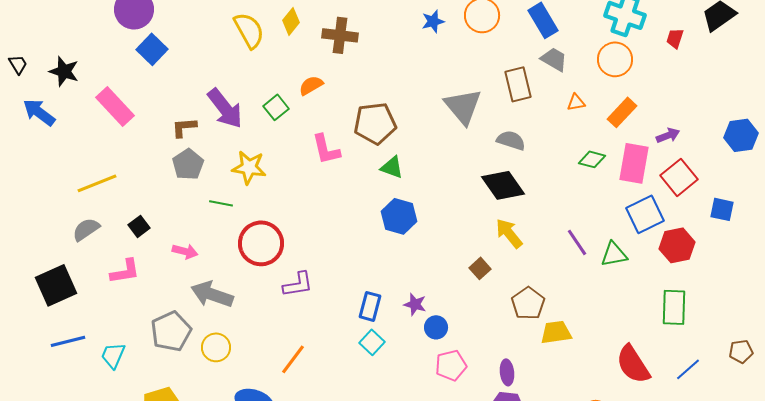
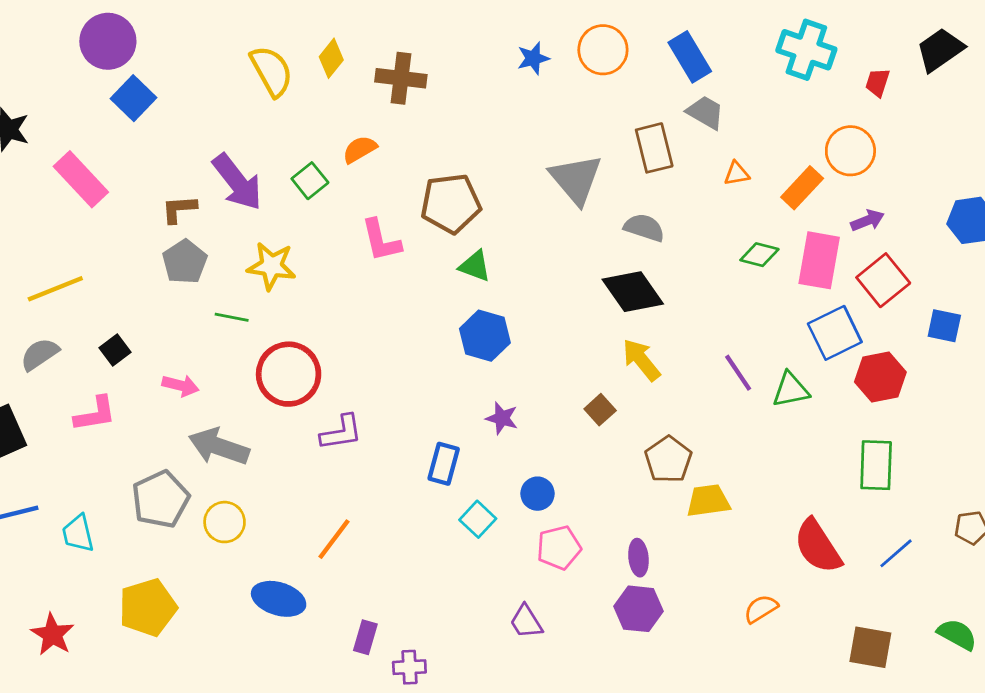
orange circle: (615, 59) -> (850, 151), moved
purple star: (415, 304) -> (502, 418), moved
cyan square: (372, 342) -> (478, 519), moved
cyan trapezoid: (113, 355) -> (78, 533), turned -36

